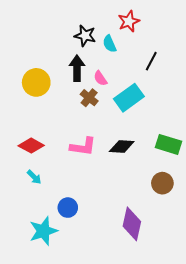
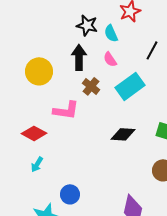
pink semicircle: (100, 78) -> (110, 59), moved
pink L-shape: (83, 147) -> (66, 110), moved
cyan arrow: (34, 177) -> (37, 164), turned 77

